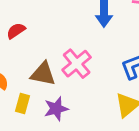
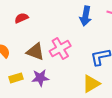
yellow rectangle: (22, 104) -> (16, 78), moved, turned 48

